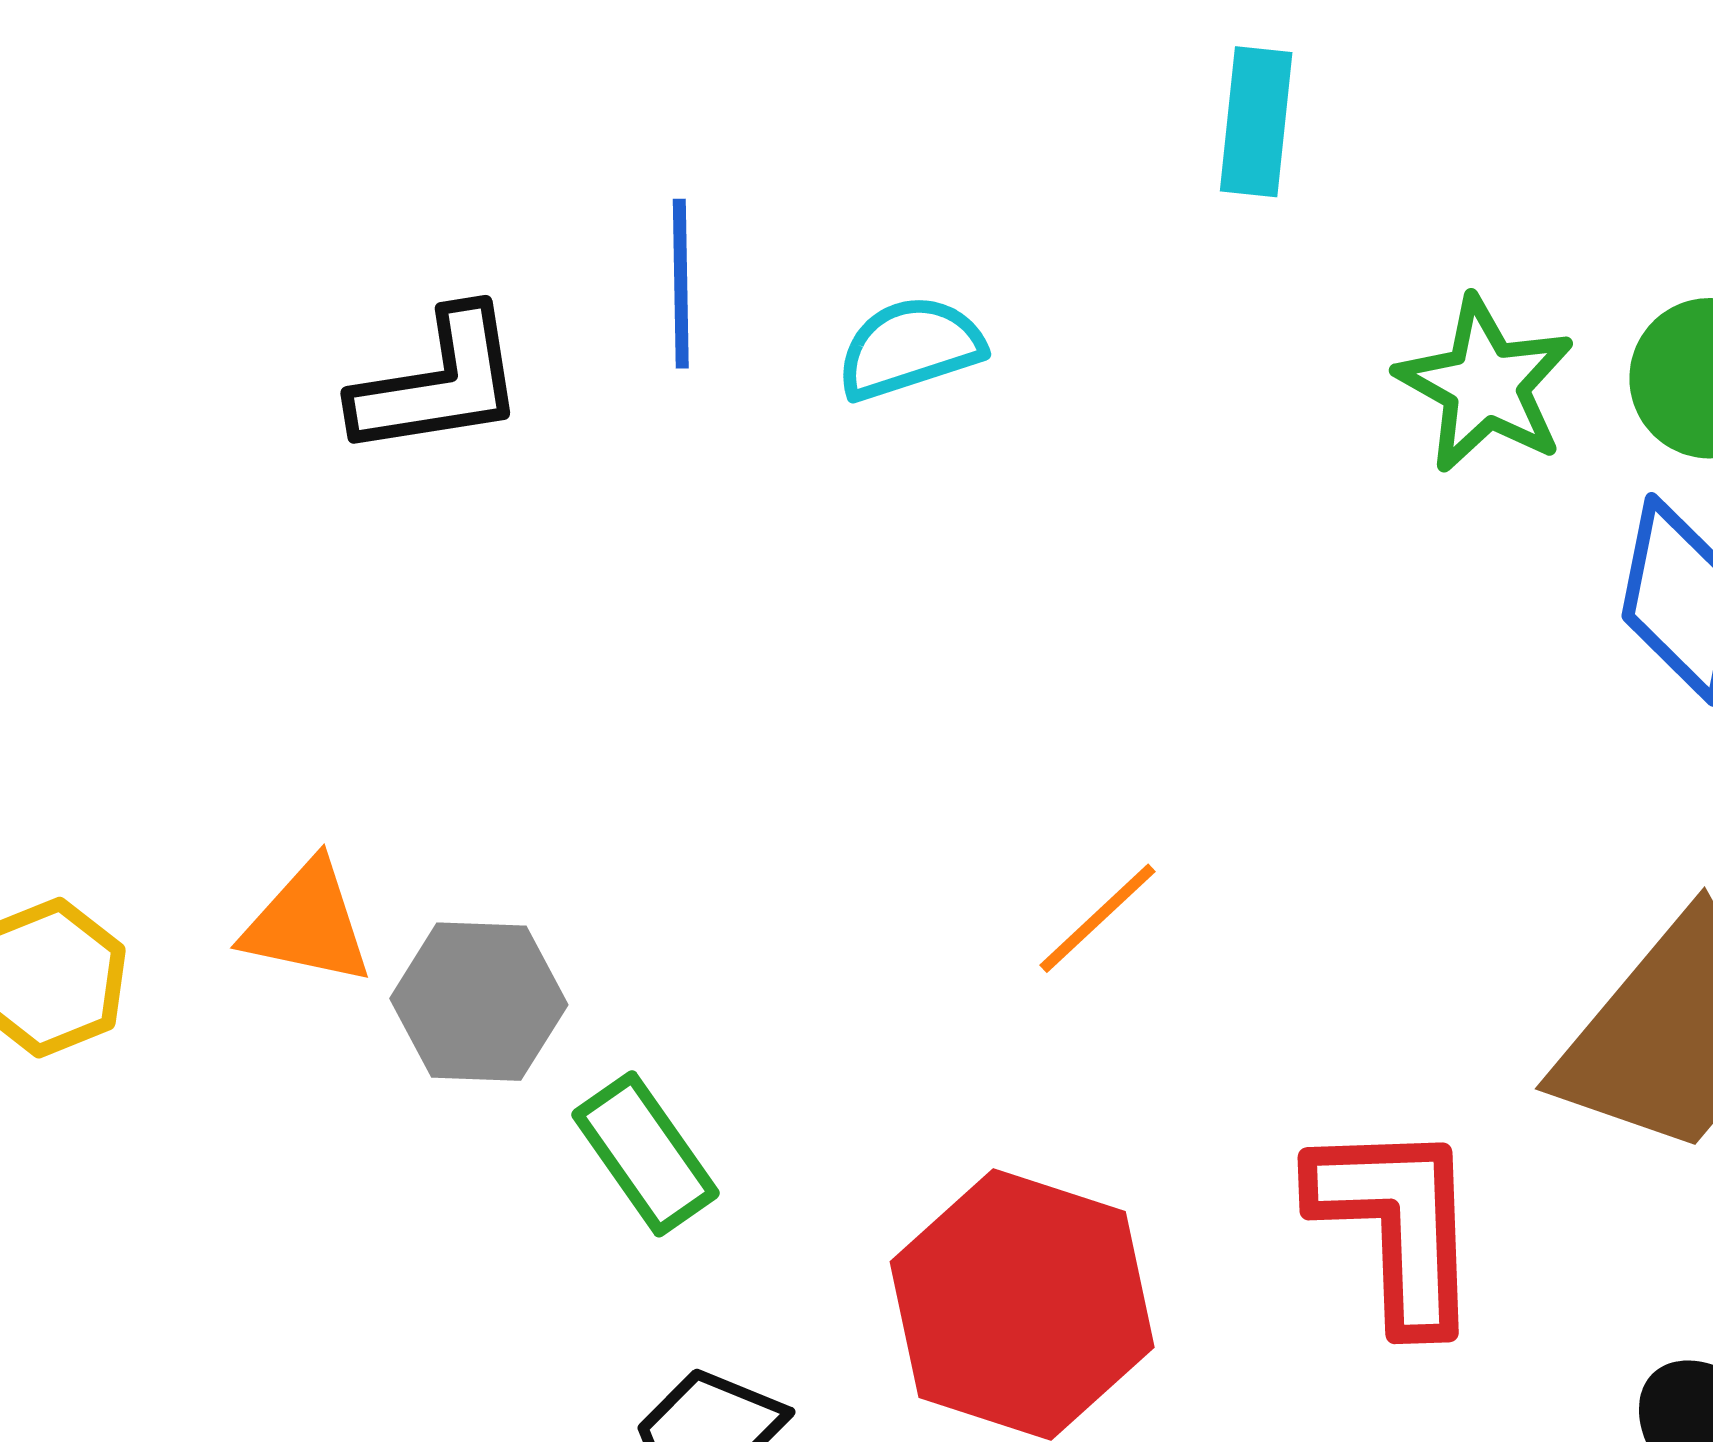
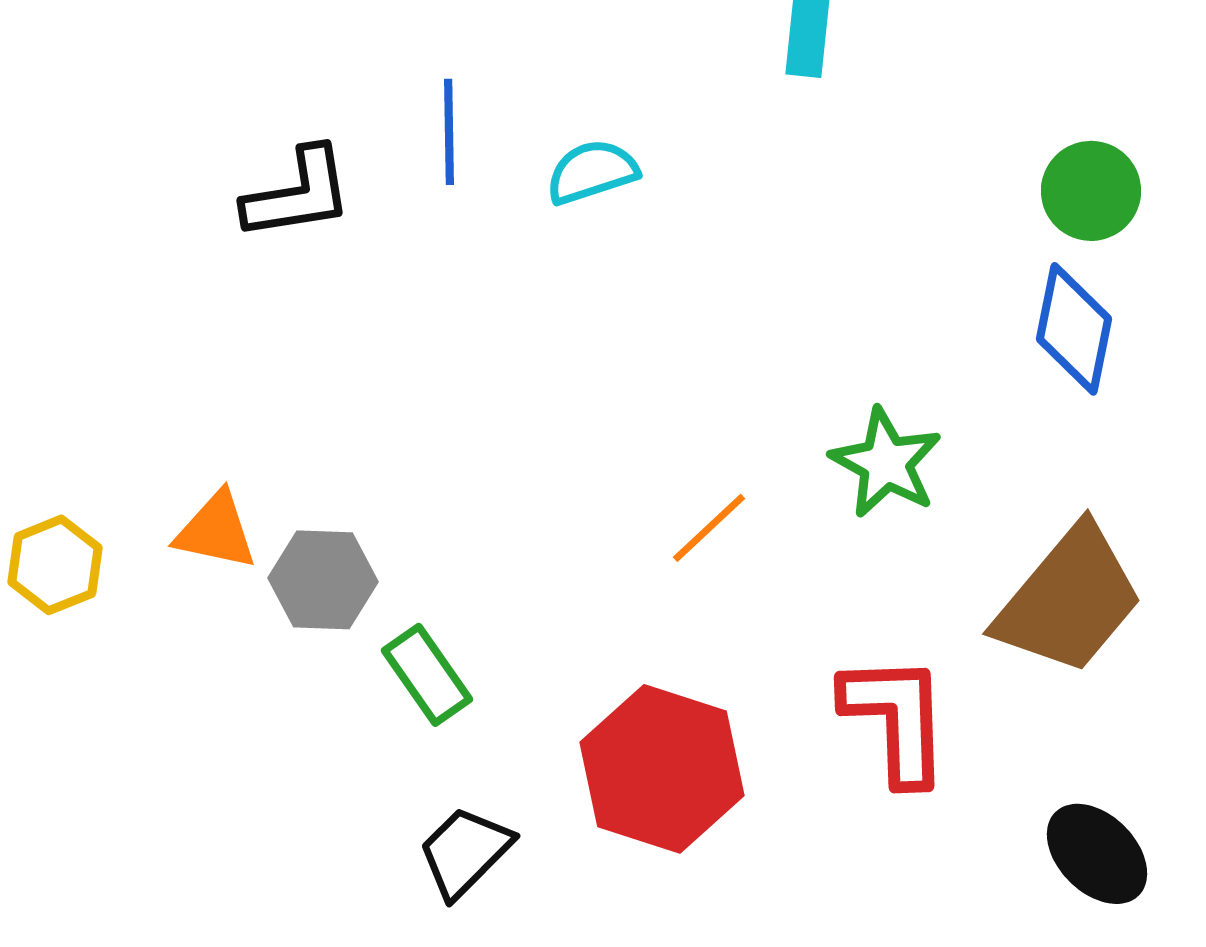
green star: (1485, 385) -> (886, 463), moved

